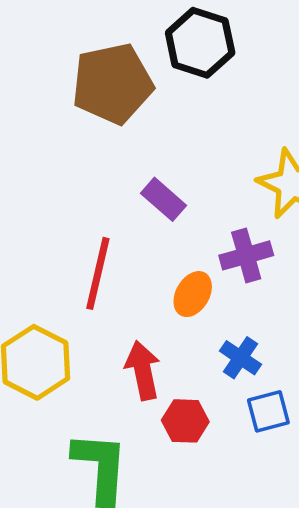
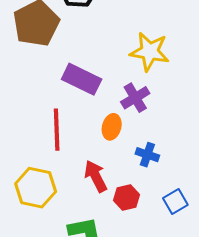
purple rectangle: (164, 199) -> (82, 79), size x1.5
blue square: (268, 411) -> (175, 202), moved

